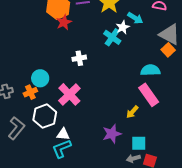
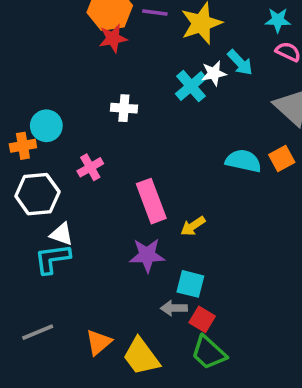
orange square: (168, 50) -> (282, 158), moved
pink cross: (69, 94) -> (90, 167), size x0.6
pink rectangle: (149, 95) -> (151, 201), moved

